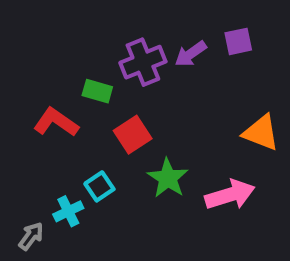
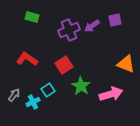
green rectangle: (97, 91) -> (32, 17), moved
gray arrow: (31, 236) -> (14, 95), moved

